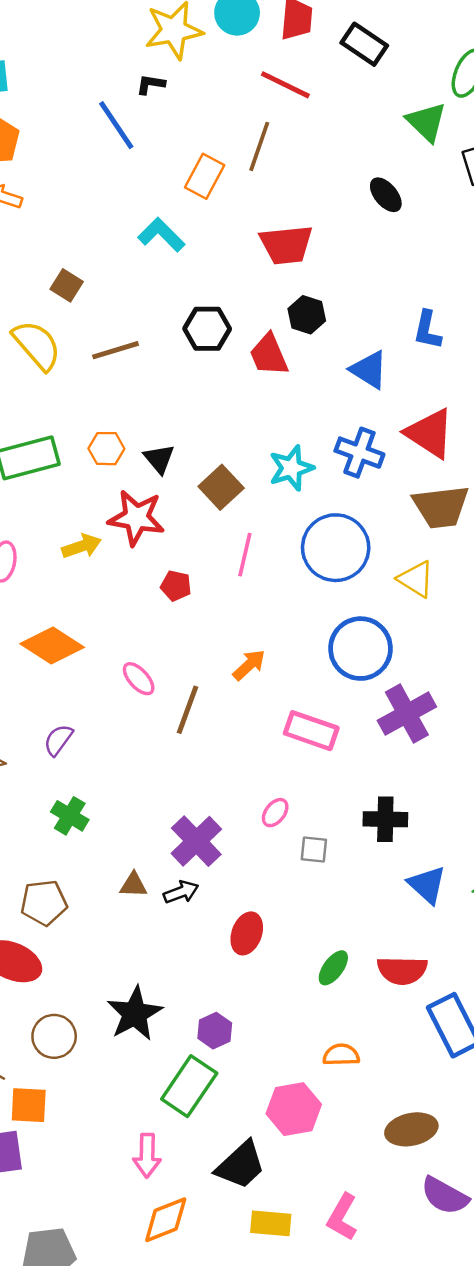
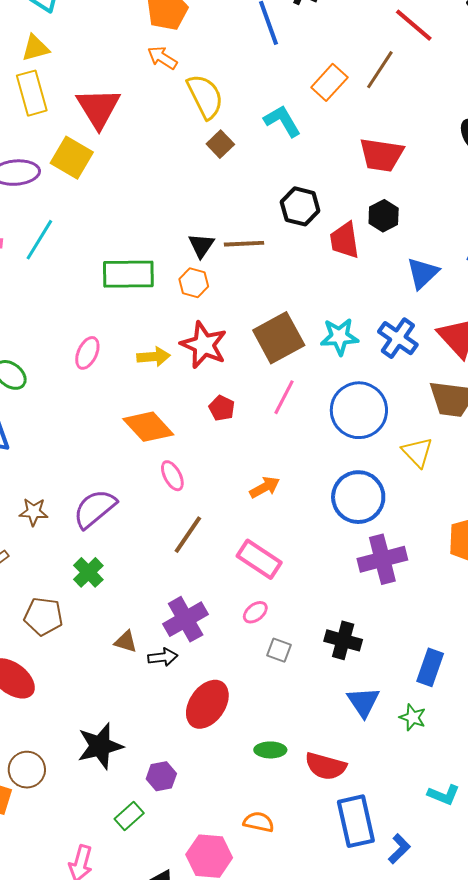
brown square: (67, 285) -> (220, 144), moved
yellow semicircle: (37, 345) -> (205, 96), moved
brown line: (115, 350) -> (244, 244), moved
blue triangle: (369, 370) -> (423, 273), turned 30
black triangle: (159, 459) -> (201, 245), moved
brown square: (221, 487) -> (279, 338), size x1.4
orange diamond: (52, 646) -> (148, 427), moved
brown line: (188, 710) -> (188, 535), moved
pink rectangle: (311, 731) -> (259, 559), moved
purple semicircle: (58, 740) -> (95, 509), size x1.6
brown pentagon: (44, 903) -> (43, 616), moved
red ellipse: (247, 933) -> (207, 704), size x1.4
green ellipse: (333, 968) -> (270, 750), turned 40
brown circle: (54, 1036) -> (27, 770), moved
green rectangle: (189, 1086) -> (129, 816), size x0.6

